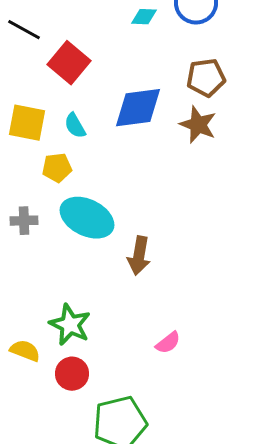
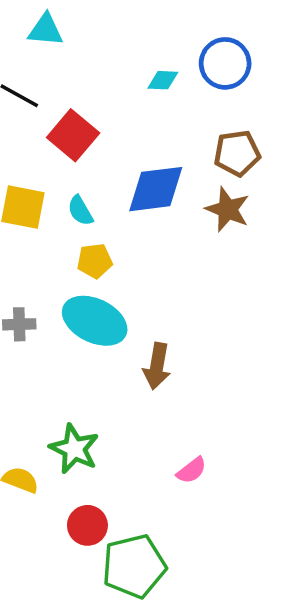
yellow pentagon: (57, 168) -> (95, 261), moved
red circle: (72, 374) -> (87, 525), moved

